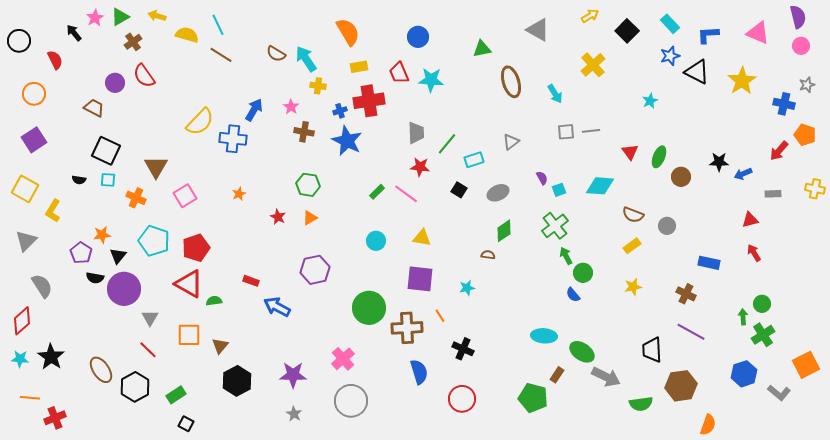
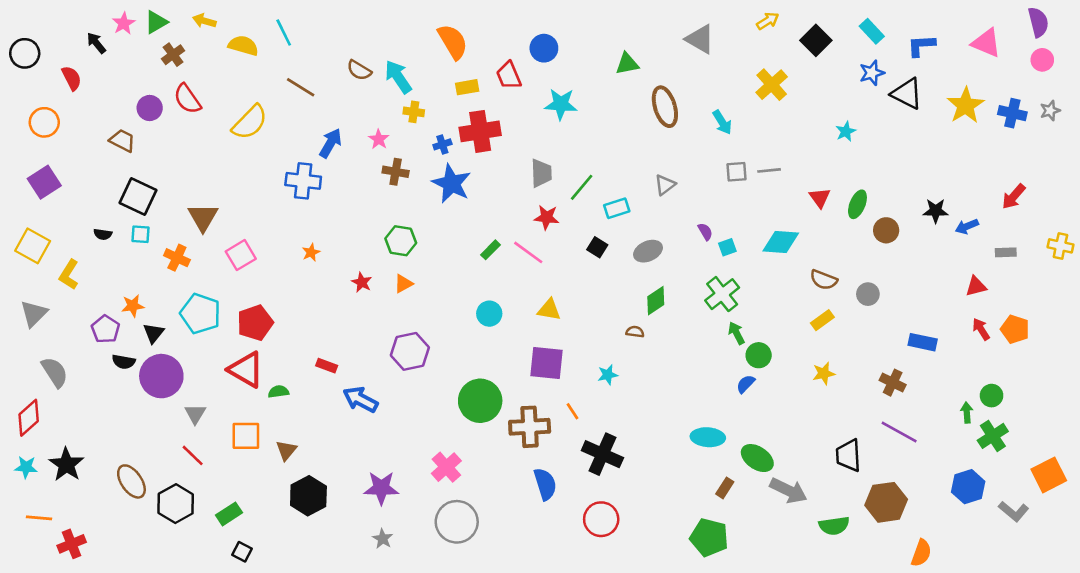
brown line: (221, 55) -> (301, 87), moved
red trapezoid: (399, 73) -> (509, 75), moved
blue cross: (784, 104) -> (1012, 113), moved
yellow semicircle: (200, 122) -> (250, 122), moved
orange pentagon: (805, 135) -> (1015, 329), moved
blue semicircle: (573, 295) -> (746, 384), turned 84
black cross: (463, 349) -> (602, 454), size x1.4
green pentagon: (533, 398) -> (709, 537), moved

